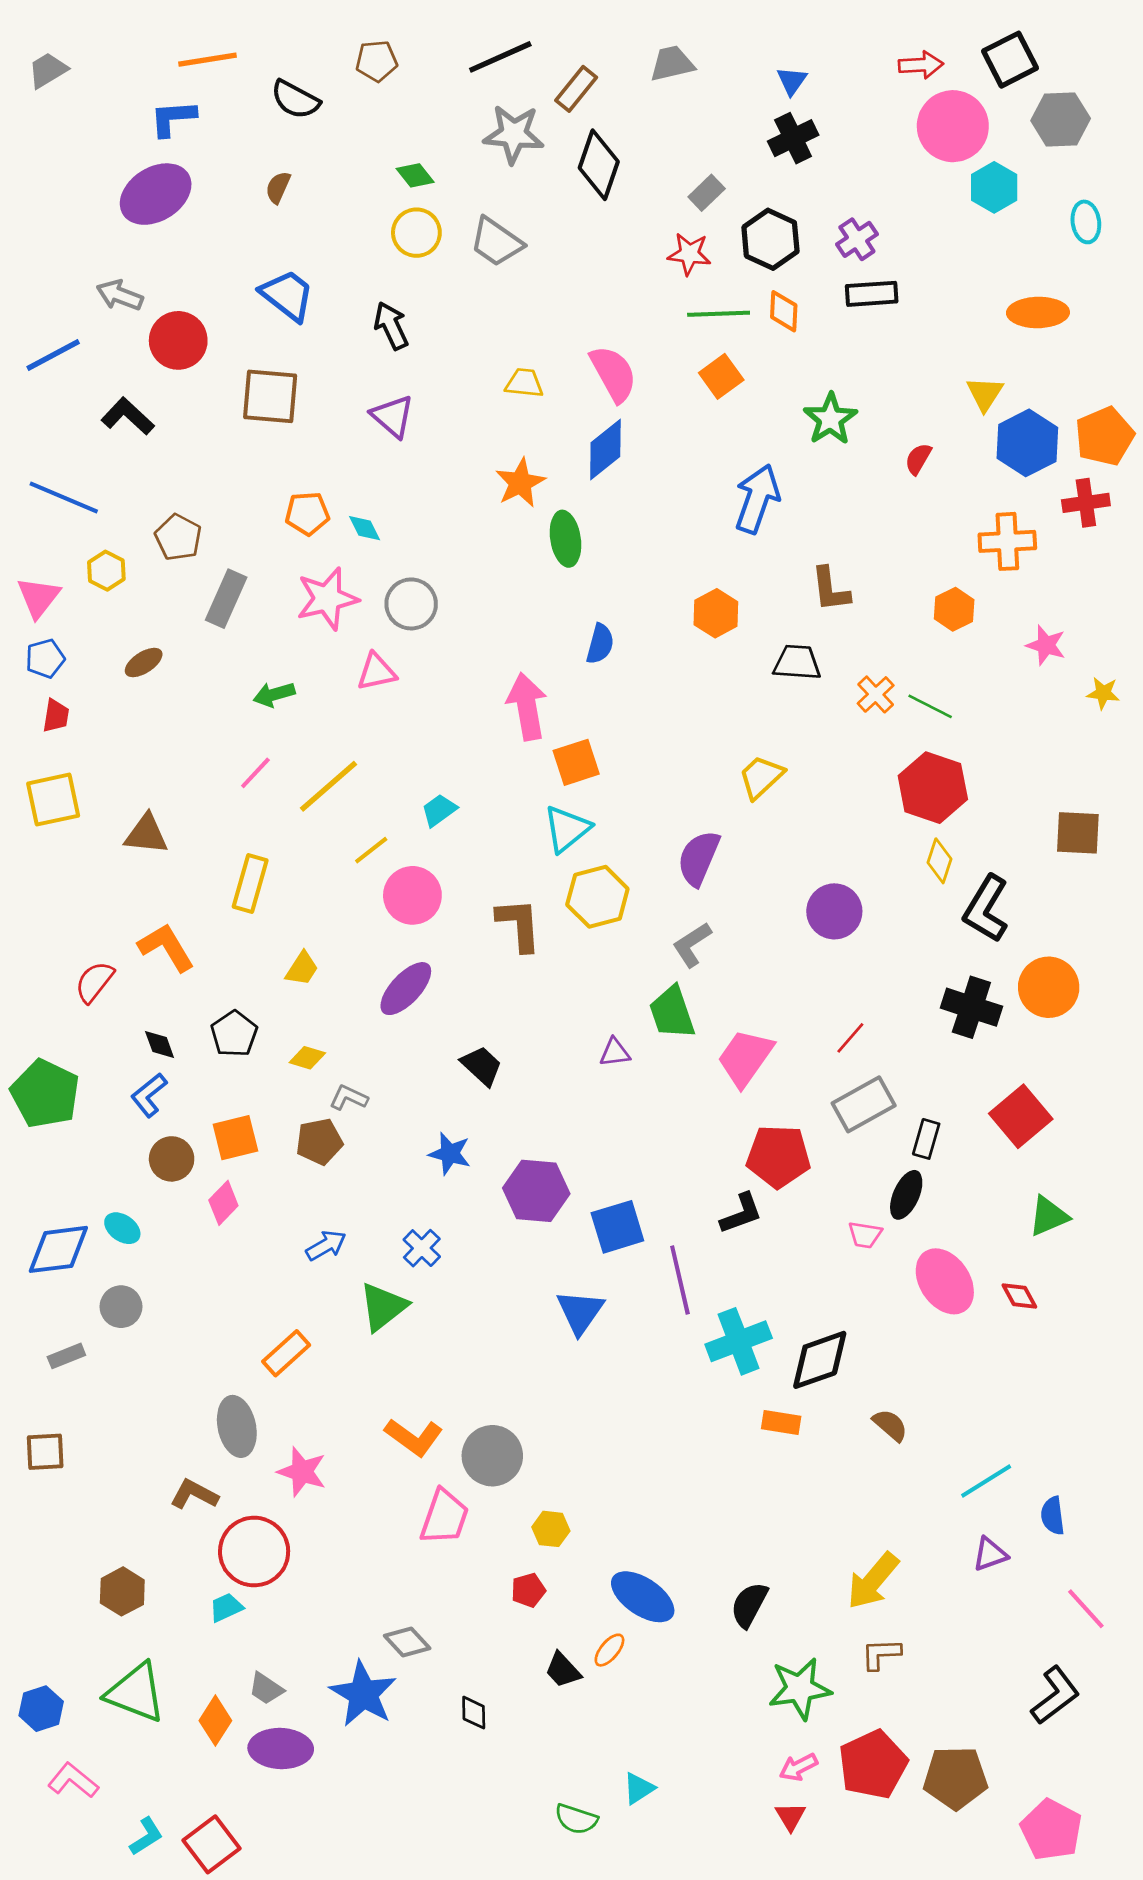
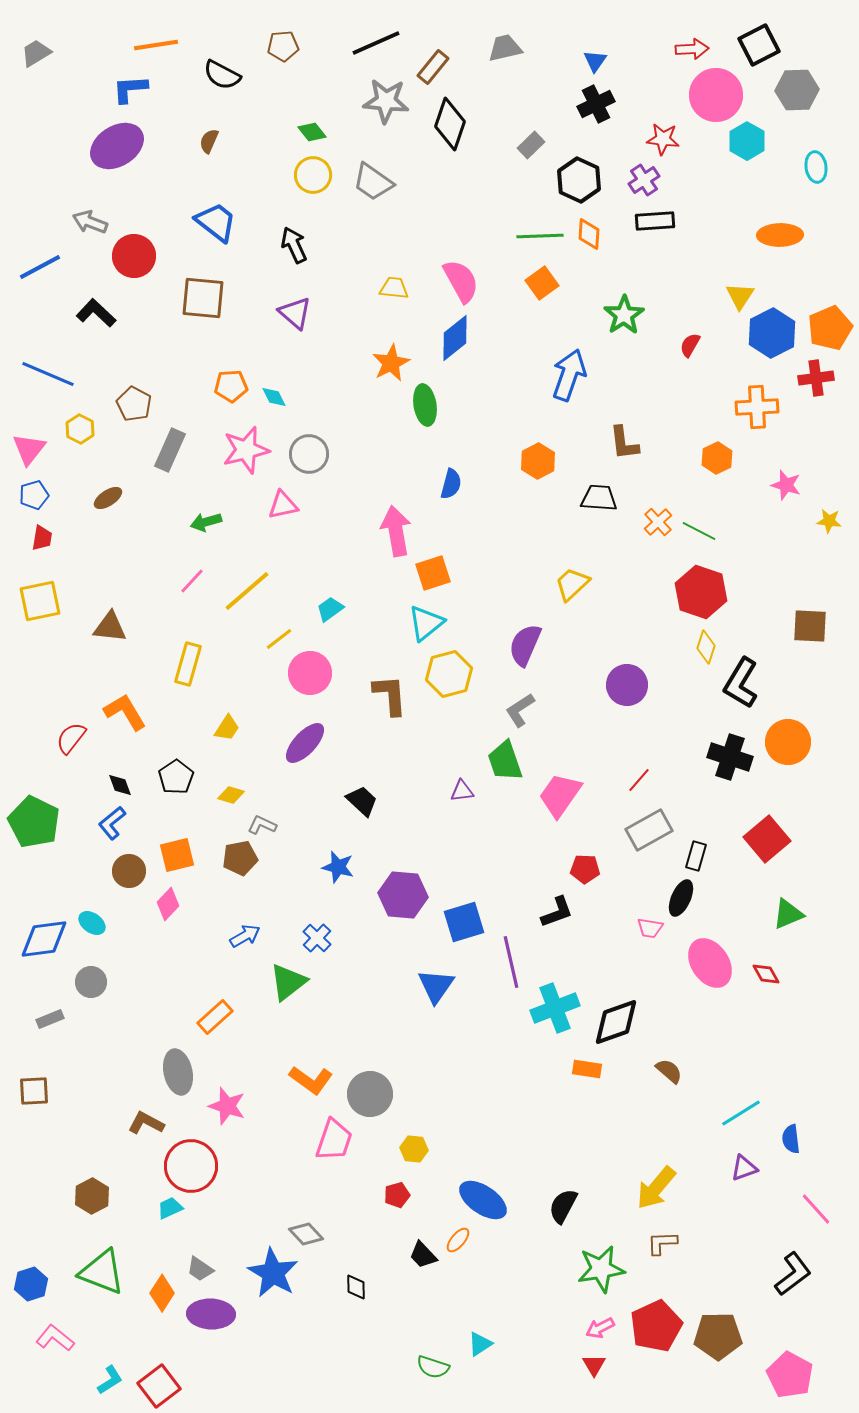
red star: (689, 254) -> (663, 139), moved
red pentagon: (778, 1156) -> (585, 869), size x0.6

